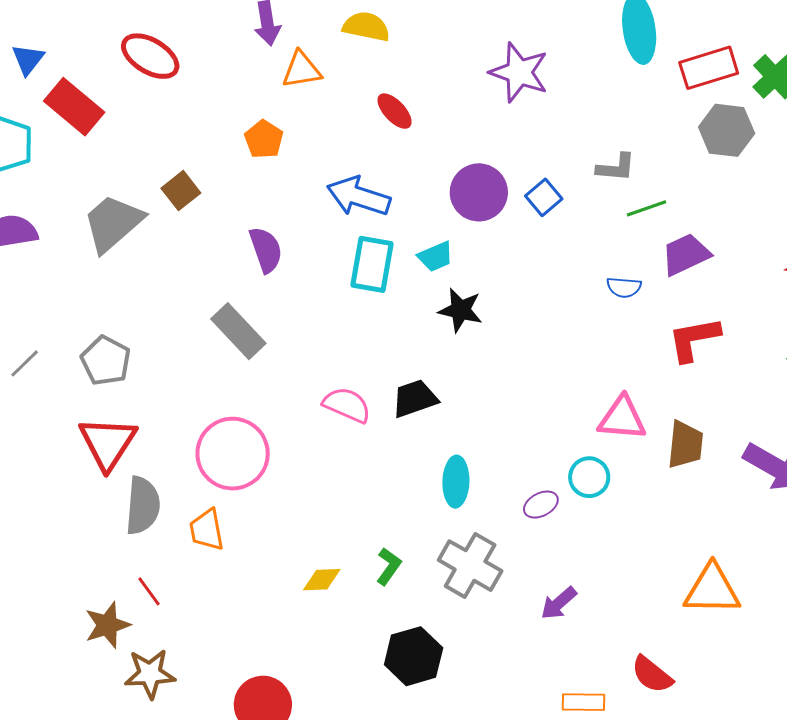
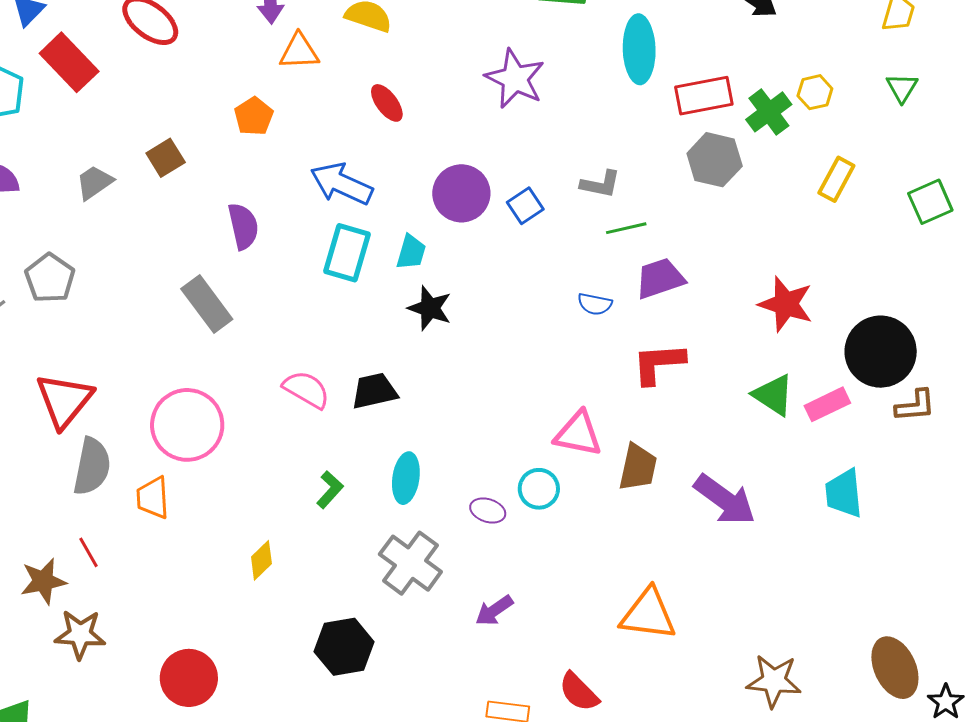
gray trapezoid: (113, 223) -> (94, 182), size x0.6
cyan trapezoid: (435, 256) -> (411, 252), turned -57
gray pentagon: (106, 361) -> (50, 278), moved
purple ellipse: (541, 505) -> (488, 510), turned 40
green L-shape: (389, 566) -> (330, 490), moved
yellow diamond: (322, 580) -> (261, 560), turned -48

